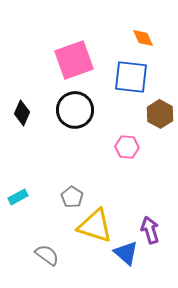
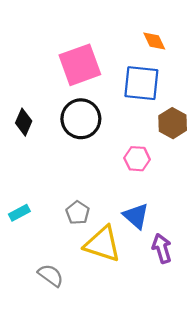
blue triangle: (126, 253) -> (136, 216), moved

